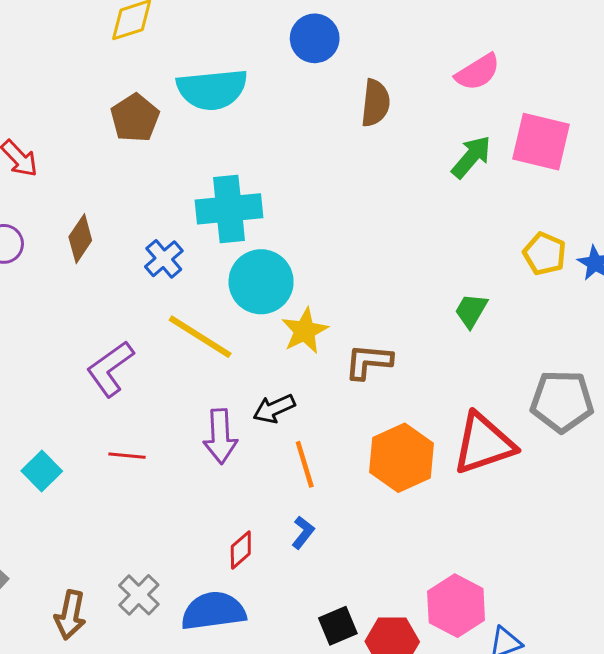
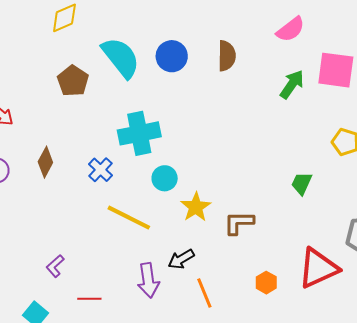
blue circle: (315, 38) -> (172, 56), moved
cyan semicircle: (212, 89) -> (121, 58), turned -117
cyan circle: (261, 282) -> (165, 178), size x0.6
purple L-shape: (110, 369) -> (55, 266), moved, size x0.6
orange hexagon: (401, 458) -> (266, 283), size x0.5

